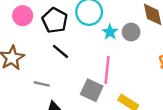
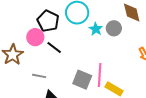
pink circle: (23, 16) -> (35, 37), moved
pink line: (107, 70) -> (100, 75), moved

